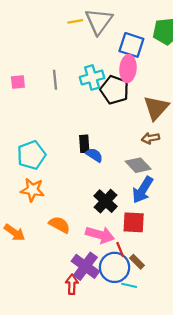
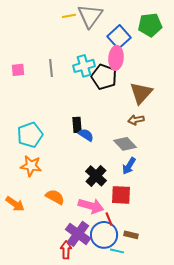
blue square: (131, 45) -> (119, 37), turned 30
blue arrow: (143, 190) -> (129, 166), size x0.7
brown rectangle: (137, 262) -> (131, 235), moved, turned -32

